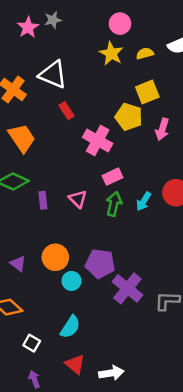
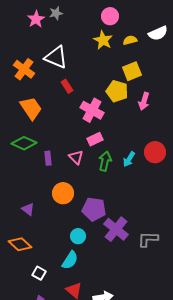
pink rectangle: (113, 177) -> (95, 139), moved
orange circle: (55, 257) -> (63, 193), moved
cyan circle: (72, 281) -> (78, 236), moved

